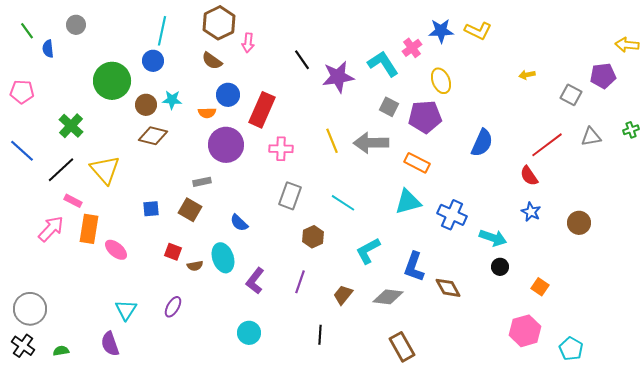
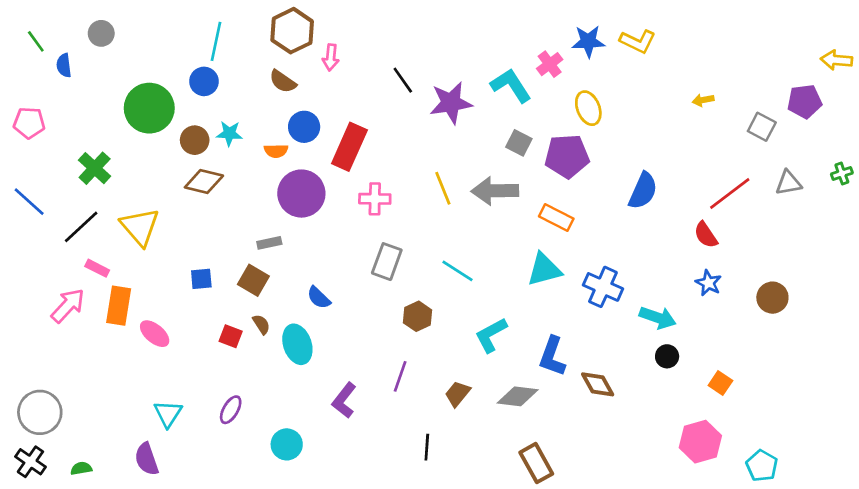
brown semicircle: (195, 266) -> (261, 324), moved, turned -112
purple L-shape: (255, 281) -> (344, 400), moved
cyan circle: (249, 333) -> (287, 444), moved

